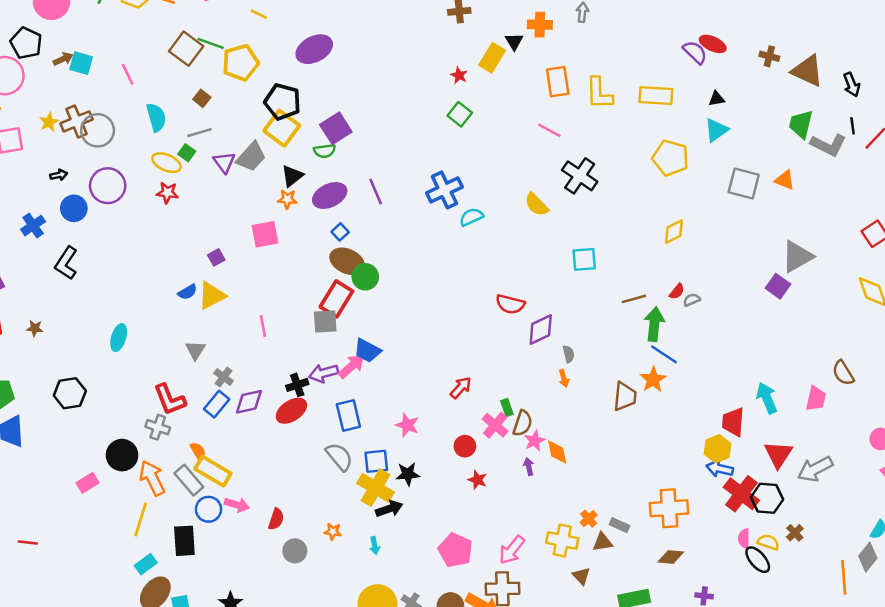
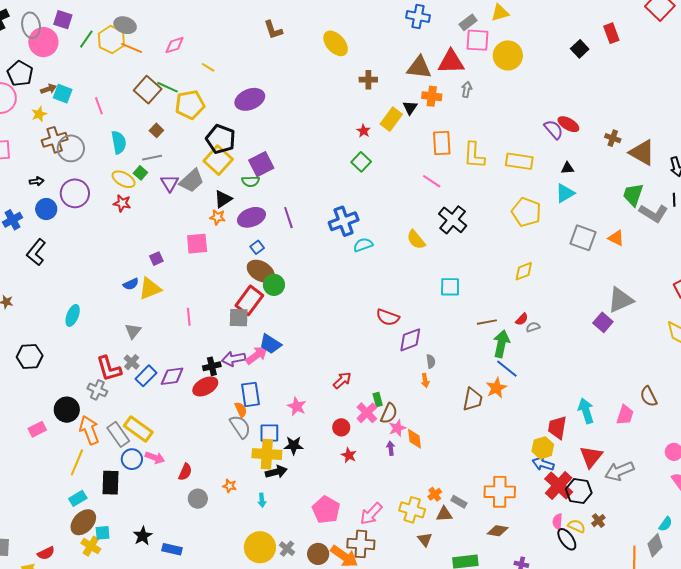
yellow star: (49, 122) -> (39, 114), moved
gray cross: (224, 377) -> (132, 362), moved
orange semicircle: (198, 451) -> (241, 410), moved
yellow cross: (375, 488) -> (267, 454), turned -32

